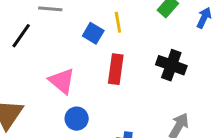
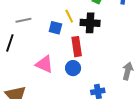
black cross: (171, 65) -> (90, 23), moved
blue circle: (77, 119) -> (73, 68), moved

